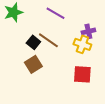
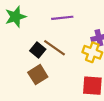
purple line: (55, 13) -> (62, 18), turned -36

